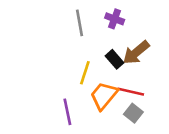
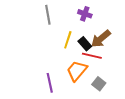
gray line: (80, 23) -> (48, 15), moved
yellow line: (85, 73) -> (68, 40), moved
red line: (131, 92) -> (92, 56), moved

